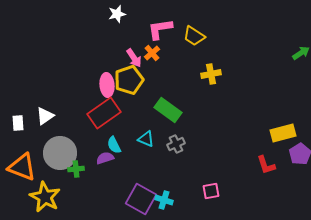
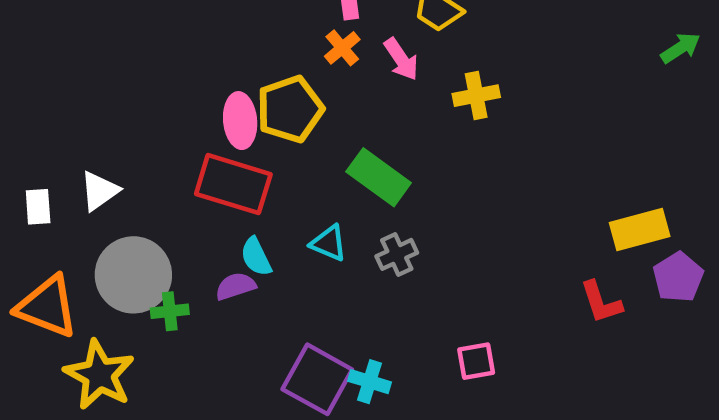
pink arrow: (134, 58) -> (401, 59), moved
red rectangle: (104, 113) -> (233, 184), turned 52

